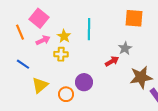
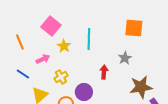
pink square: (39, 18) -> (51, 26), moved
pink arrow: (43, 40) -> (43, 59), moved
yellow cross: (61, 54) -> (61, 77), moved, turned -32
red arrow: (112, 61) -> (104, 72), moved, turned -56

